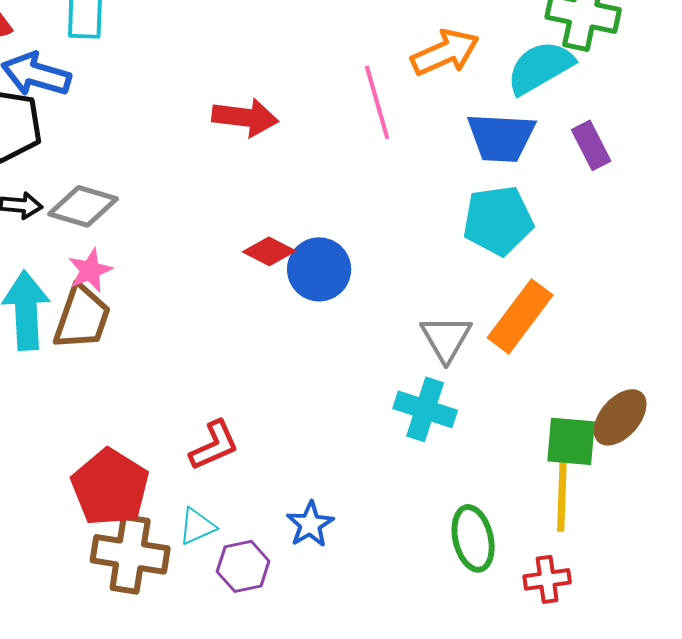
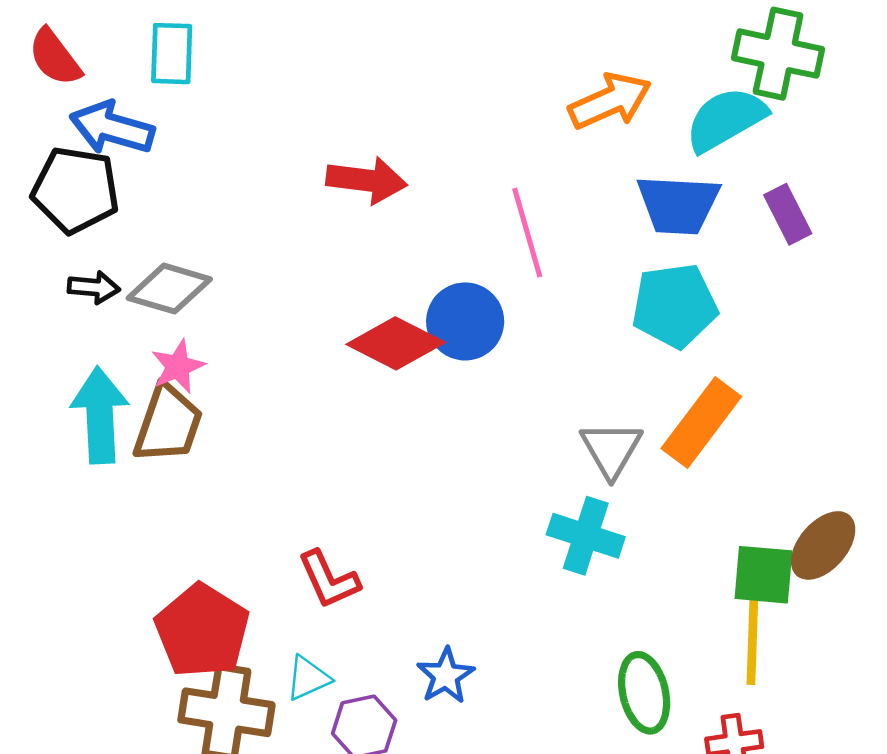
pink line: (377, 102) -> (527, 233), moved
red diamond: (269, 251) -> (396, 343), size x1.5
blue circle: (319, 269) -> (465, 321), moved
red L-shape: (214, 445) -> (329, 580), turned 90

